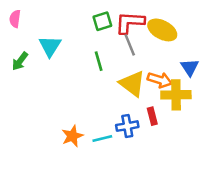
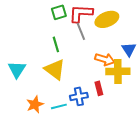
yellow ellipse: (162, 30) -> (107, 19), turned -50
cyan triangle: (50, 46) -> (17, 69), moved
yellow triangle: (132, 84) -> (55, 69), moved

